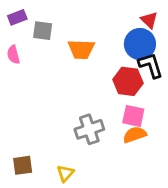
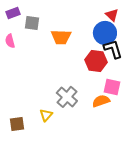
pink square: (133, 116) -> (112, 87), moved
gray cross: (89, 129) -> (67, 97), turned -30
yellow triangle: (65, 173) -> (46, 115), moved

